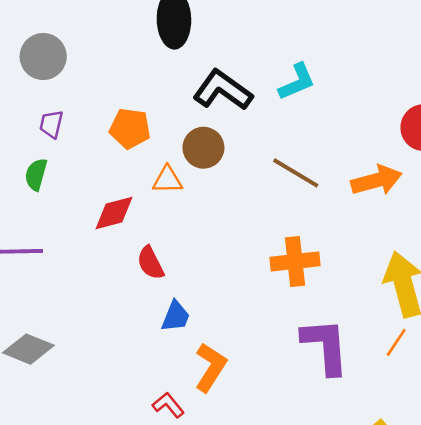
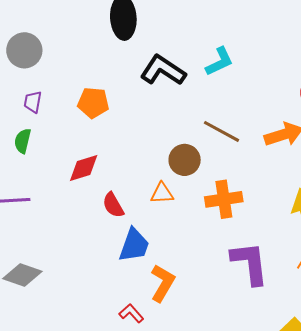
brown circle: (203, 148) -> (185, 160), moved
orange triangle: (167, 180) -> (162, 193), moved
blue trapezoid: (176, 316) -> (134, 245), size x1.4

